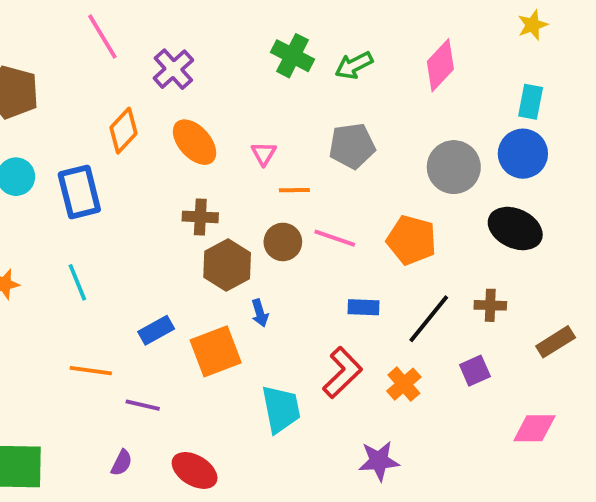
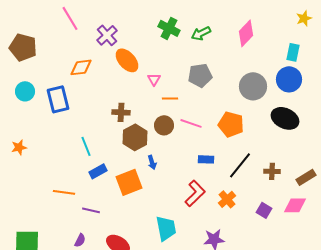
yellow star: (533, 25) -> (304, 18), moved
orange diamond: (123, 131) -> (81, 67), turned 40
orange ellipse: (195, 142) -> (127, 60), moved
cyan line: (77, 282) -> (86, 146), moved
brown cross: (490, 305) -> (272, 171), moved
purple square: (475, 371) -> (264, 210), moved, turned -35
cyan trapezoid: (281, 409) -> (166, 228), moved
pink diamond: (534, 428) -> (295, 205), moved

